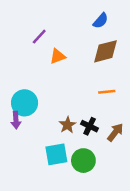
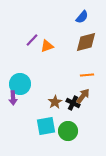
purple line: (39, 37) -> (32, 40), moved
brown arrow: (115, 132) -> (83, 96), moved

